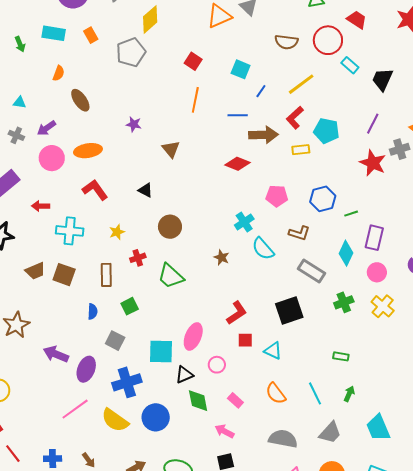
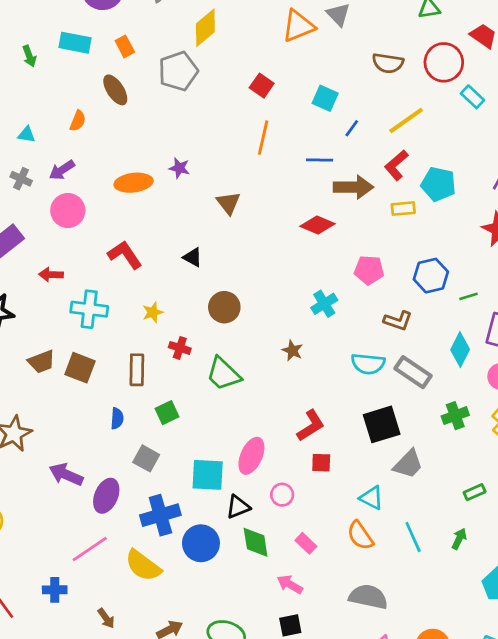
orange semicircle: (59, 73) -> (78, 121), moved
brown ellipse: (80, 100) -> (115, 90), moved
orange ellipse: (88, 151) -> (133, 183), moved
cyan semicircle: (263, 249) -> (368, 364), moved, turned -45
red cross: (138, 258) -> (180, 348), turned 35
cyan triangle: (273, 351) -> (372, 498), moved
green rectangle: (341, 356) -> (475, 492), moved, turned -35
blue circle: (156, 417) -> (201, 543), moved
gray trapezoid: (330, 433) -> (408, 464), moved
blue cross: (53, 459) -> (55, 590), moved

